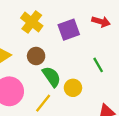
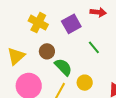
green line: (98, 65) -> (94, 47), moved
yellow circle: (73, 88) -> (85, 83), moved

